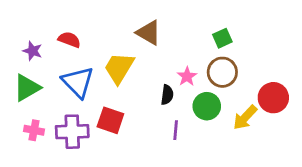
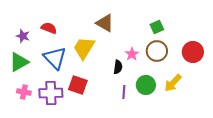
red circle: (273, 98) -> (193, 52), moved
green circle: (207, 106) -> (146, 85), moved

